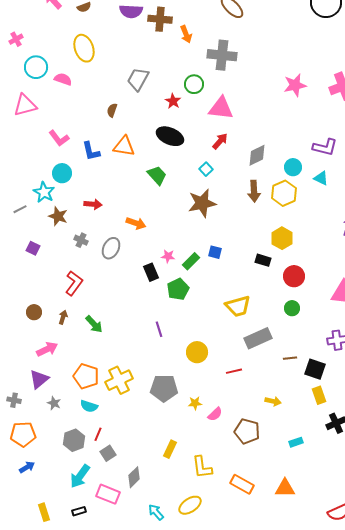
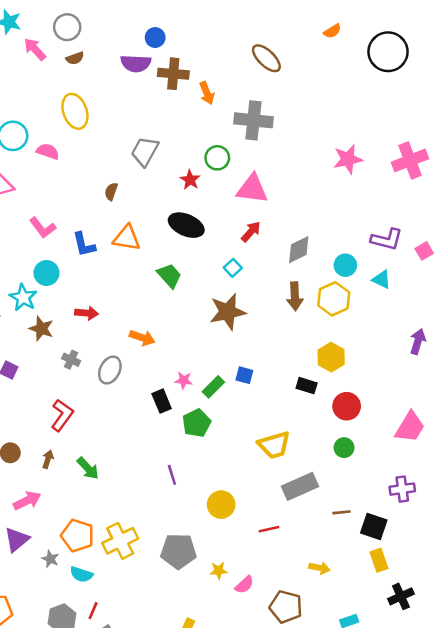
gray star: (54, 403) -> (50, 559), moved

